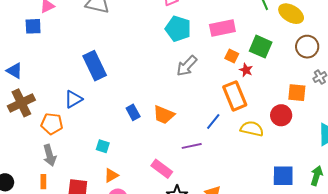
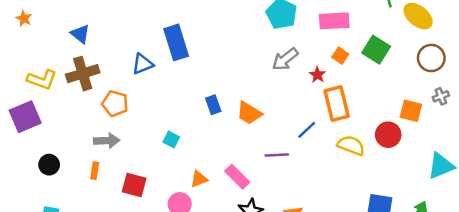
red star: (246, 70) -> (317, 75), moved
blue triangle: (73, 99) -> (143, 64), moved
gray arrow: (50, 155) -> (107, 141), turned -85
orange triangle: (111, 175) -> (199, 179), moved

